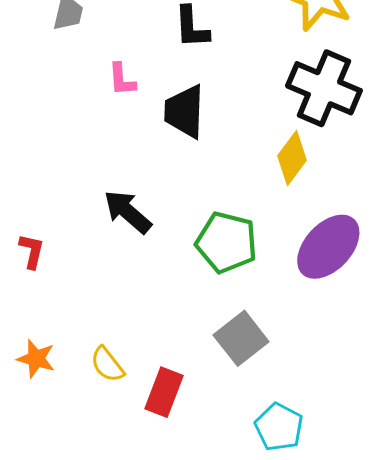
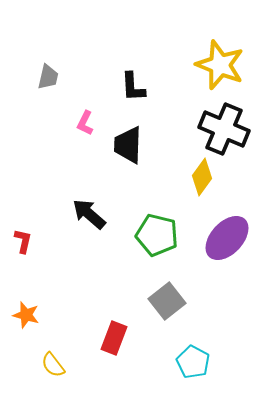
pink L-shape: (122, 80) -> (85, 123), turned 30
yellow semicircle: (107, 364) -> (53, 365), moved

